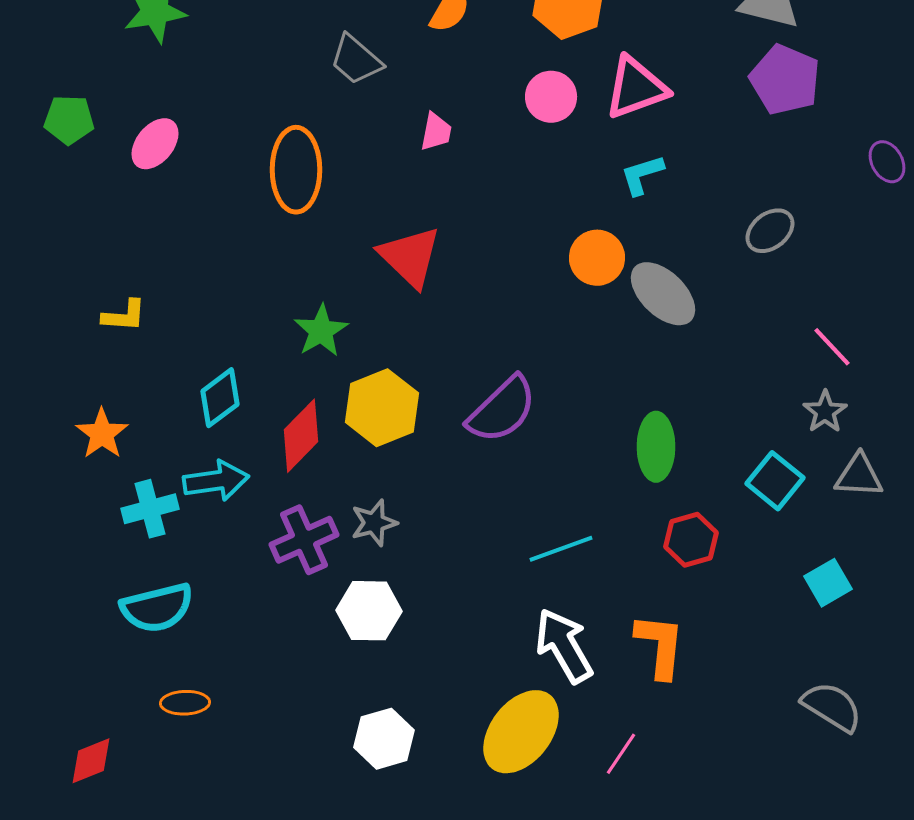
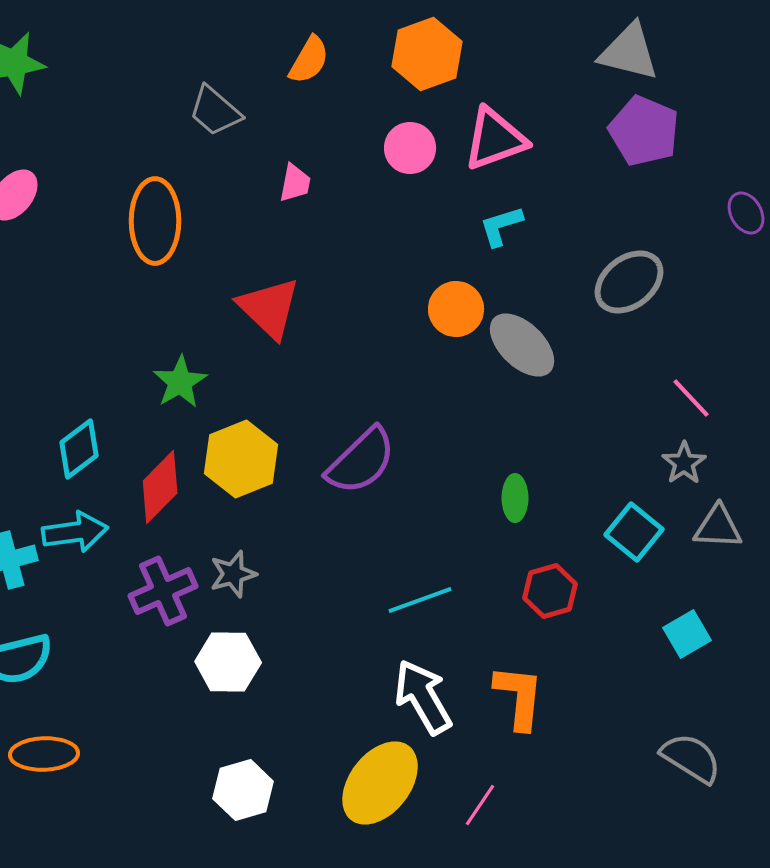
gray ellipse: (770, 231) -> (629, 282), size x1.4
green ellipse: (656, 447) -> (515, 498), size x0.7
orange ellipse: (185, 703) -> (44, 754), size x1.4

